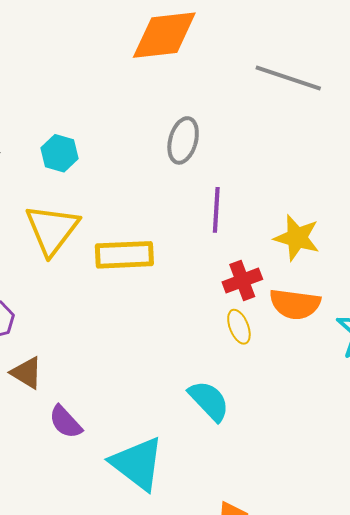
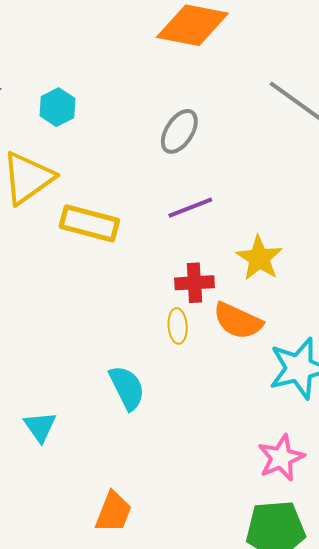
purple line: (216, 210) -> (190, 208), turned 48
cyan triangle: (137, 464) -> (40, 427), size x0.6

